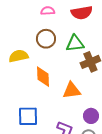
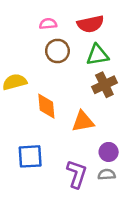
brown circle: (46, 39) -> (57, 51), moved
green triangle: (75, 43) -> (97, 55), moved

